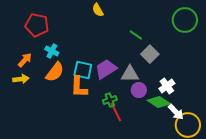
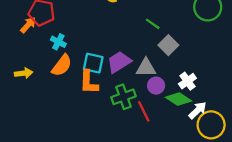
orange arrow: (25, 60) -> (28, 25), moved
green cross: (110, 100) -> (123, 97), size x1.5
red line: (116, 112) -> (144, 111), moved
white arrow: (176, 112) -> (198, 110), turned -90

